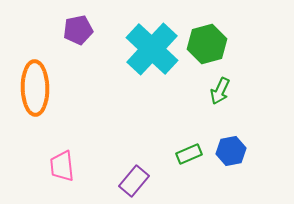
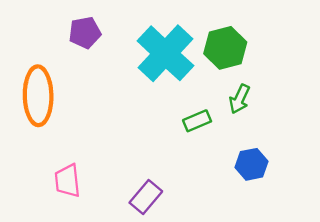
green rectangle: (189, 154) -> (197, 121), moved

